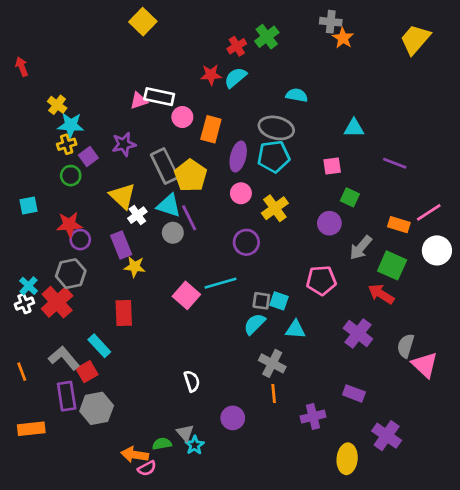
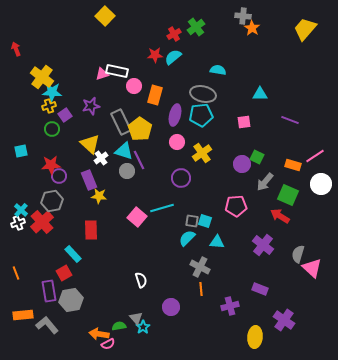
yellow cross: (57, 105) -> (42, 77), size x1.6
green square: (350, 197) -> (257, 157), moved
gray L-shape: (64, 358) -> (47, 325), moved

